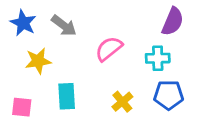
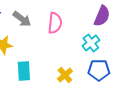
pink semicircle: (109, 49) -> (55, 23), moved, turned 135
cyan cross: (158, 58) -> (91, 43), turned -36

